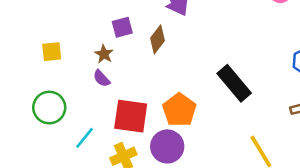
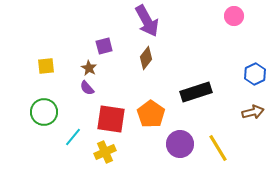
brown diamond: (157, 39) -> (146, 58), moved
black rectangle: (234, 83) -> (196, 92), turned -68
purple circle: (167, 146) -> (180, 144), moved

